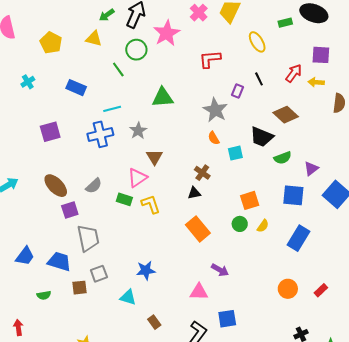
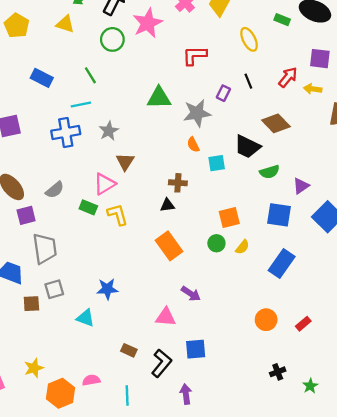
green rectangle: (285, 23) -> (282, 20), turned 32
green line: (118, 70) -> (90, 75), moved
green triangle: (163, 97) -> (159, 98), moved
gray star: (215, 110) -> (197, 113), turned 30
brown cross: (202, 173) -> (178, 183), turned -35
brown rectangle: (154, 322) -> (129, 350), moved, turned -32

